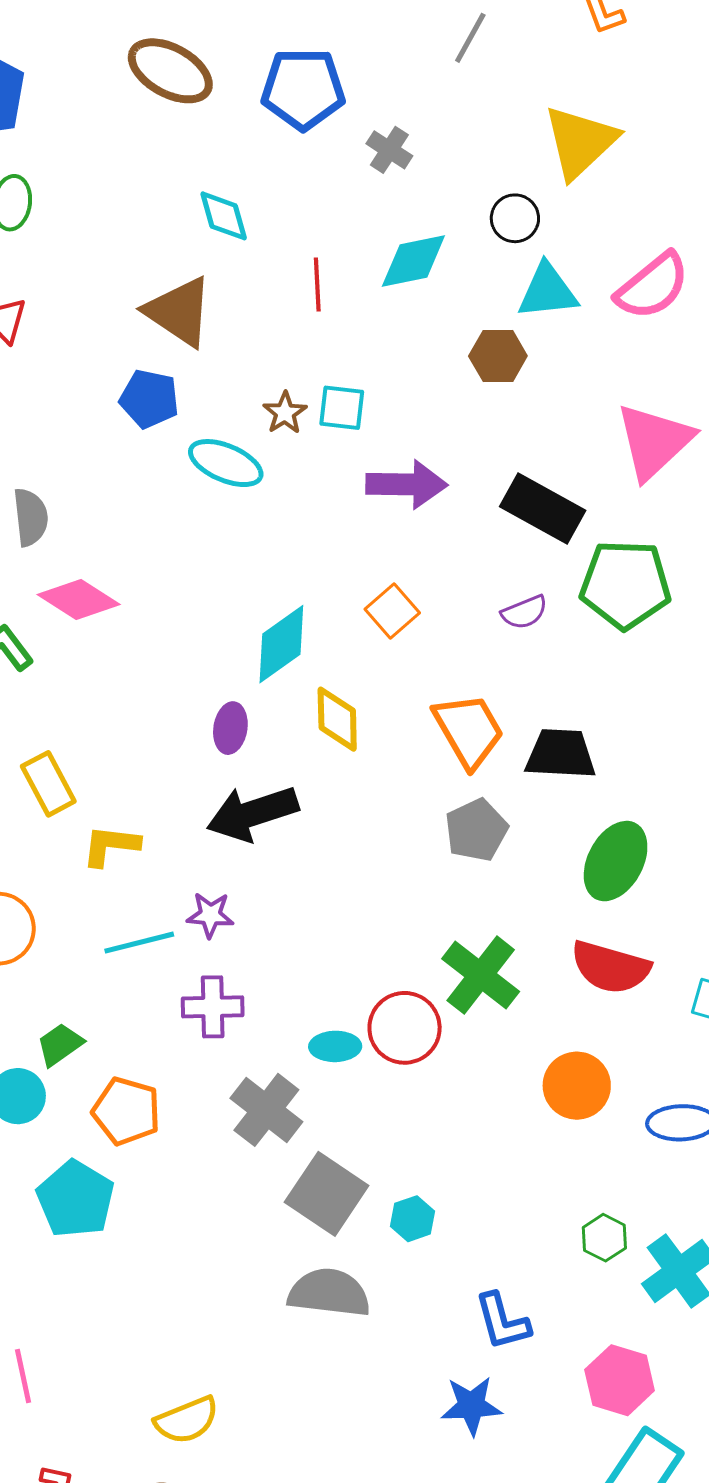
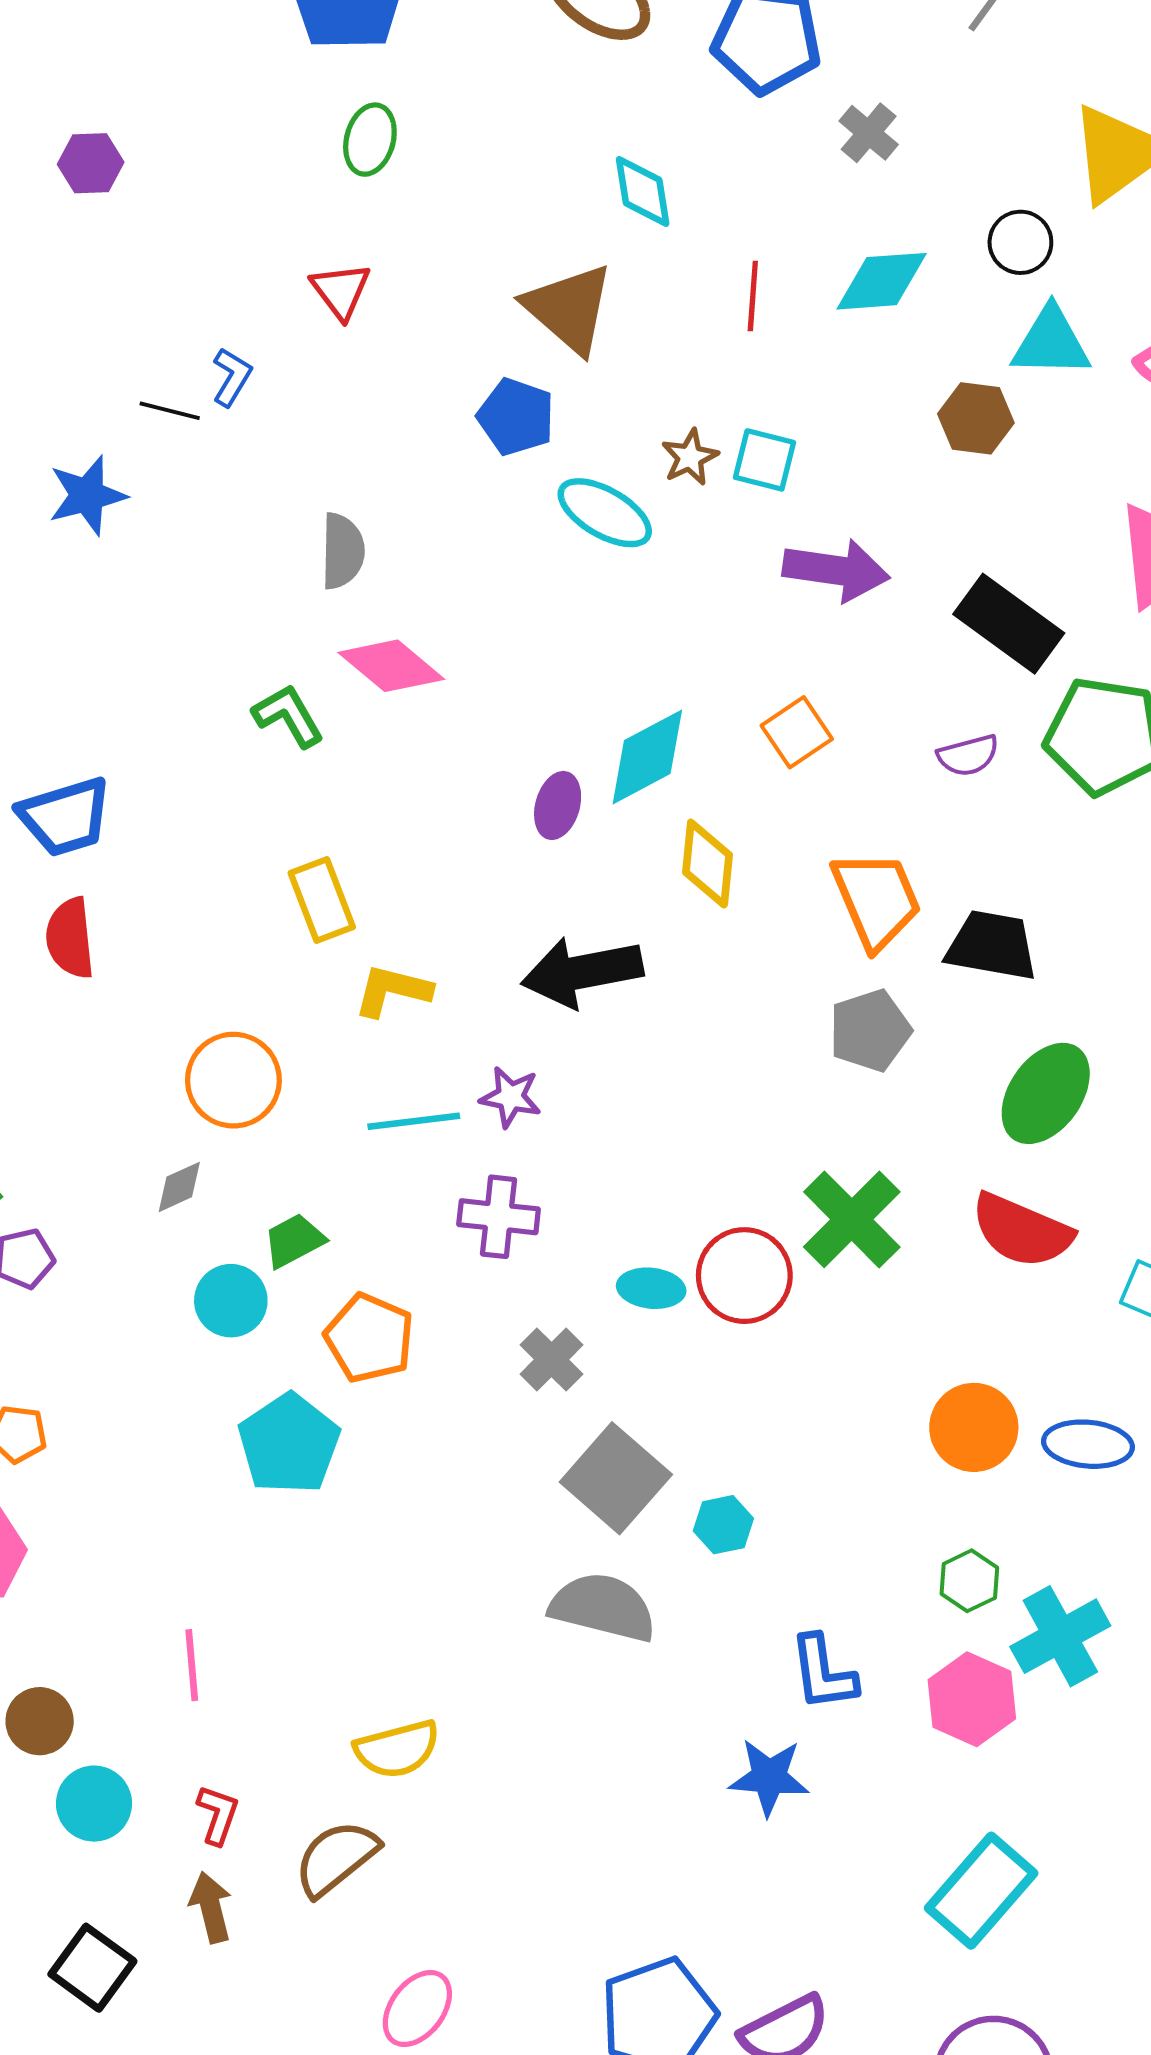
purple ellipse: (230, 728) -> (558, 805), moved
orange circle: (577, 1086) -> (974, 1427), moved
gray cross: (266, 1110) -> (551, 1359), size x0.7
pink hexagon: (620, 1380) -> (972, 1699), moved

